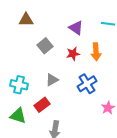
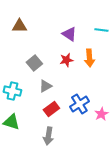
gray square: (45, 46) -> (34, 63), moved
blue cross: (87, 84) -> (79, 104), moved
red rectangle: (42, 105) -> (51, 109), moved

